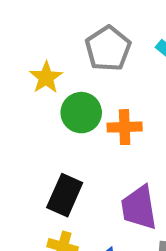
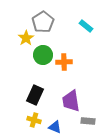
gray pentagon: (108, 49) -> (43, 22), moved

